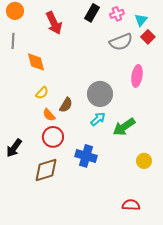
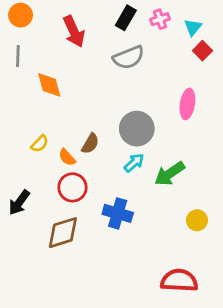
gray semicircle: (121, 42) -> (129, 57), moved
yellow semicircle: (42, 93) -> (40, 144), moved
red semicircle: (131, 205) -> (179, 280), size x1.5

